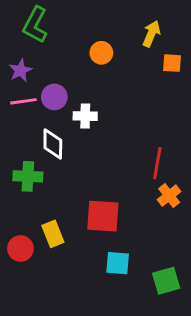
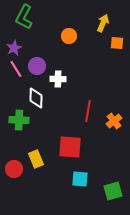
pink line: (23, 101) -> (16, 69), turned 66
red line: (157, 163) -> (88, 111), moved
orange cross: (169, 196) -> (114, 121), moved

